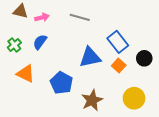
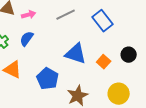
gray line: (80, 17) -> (66, 15), turned -42
blue rectangle: (118, 42) -> (103, 21), moved
blue triangle: (90, 57) -> (76, 54), turned 30

